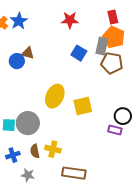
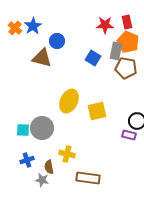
red star: (70, 20) -> (105, 25), moved
brown triangle: (28, 53) -> (42, 58), size x1.5
blue circle: (17, 61) -> (57, 41), moved
brown semicircle: (35, 151) -> (49, 167), moved

